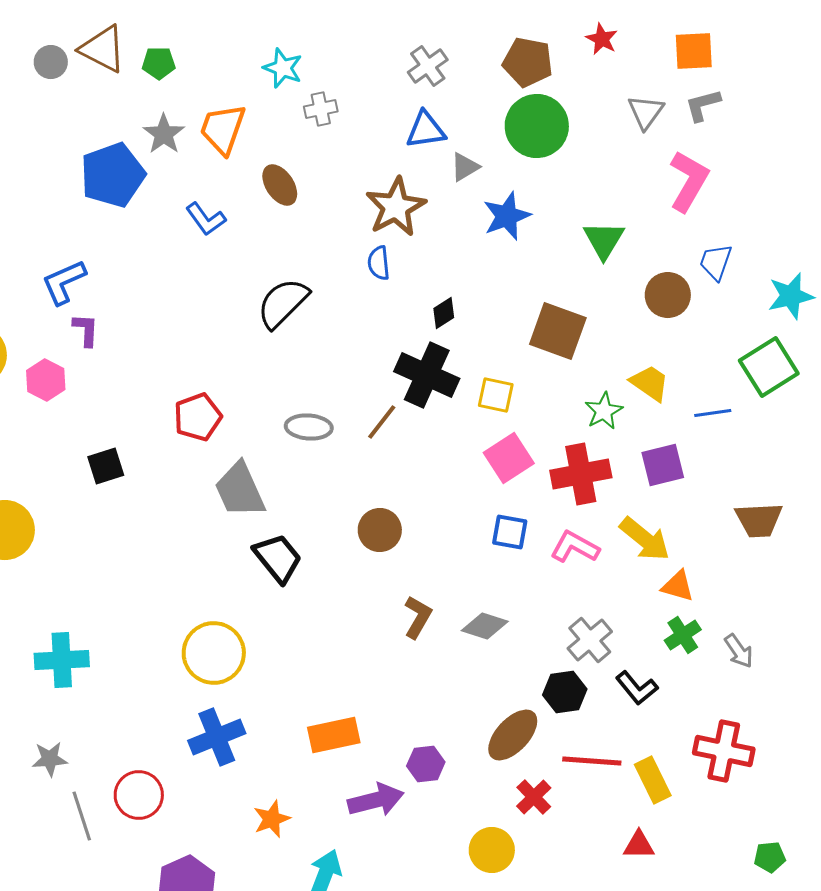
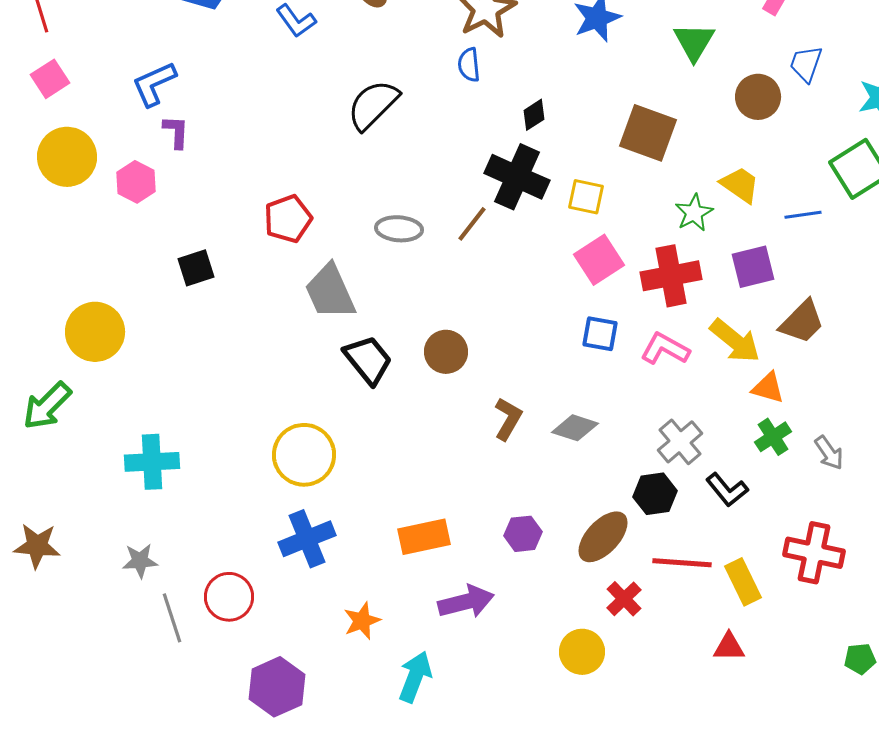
brown trapezoid: (759, 520) -> (802, 322), moved, turned -42
brown circle: (380, 530) -> (446, 352), moved
purple hexagon: (426, 764) -> (523, 534), moved

